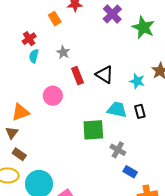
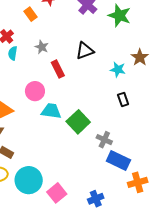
black triangle: (105, 75) -> (85, 51), moved, turned -48
cyan trapezoid: (117, 110) -> (51, 111), moved
green square: (93, 130) -> (78, 122), turned -35
blue rectangle: (130, 172) -> (118, 161), size x1.6

